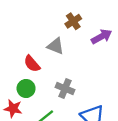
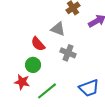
gray cross: (65, 88) -> (68, 53), moved

